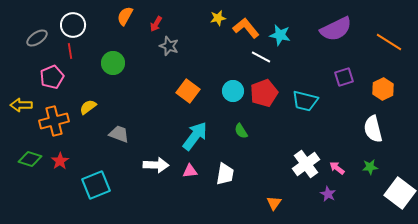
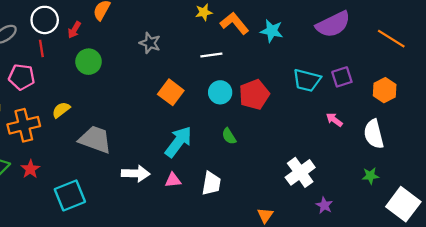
red arrow: (156, 24) -> (74, 30), moved
white line: (261, 57) -> (211, 55), moved, turned -36
pink pentagon: (52, 77) -> (22, 77), turned 30
cyan trapezoid: (305, 101) -> (307, 80), moved
gray trapezoid: (119, 134) -> (95, 139), size x1.5
pink arrow: (337, 168) -> (334, 120), moved

